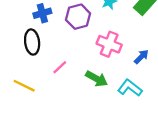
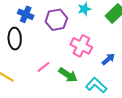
blue cross: (42, 13) -> (26, 14), turned 35
pink line: (60, 67) -> (44, 67), moved

